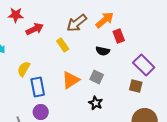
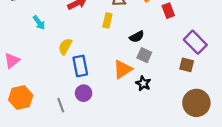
yellow rectangle: (63, 45) -> (107, 20), turned 48
black semicircle: (103, 51) -> (137, 37), moved, turned -40
orange triangle: (71, 80) -> (123, 69), moved

